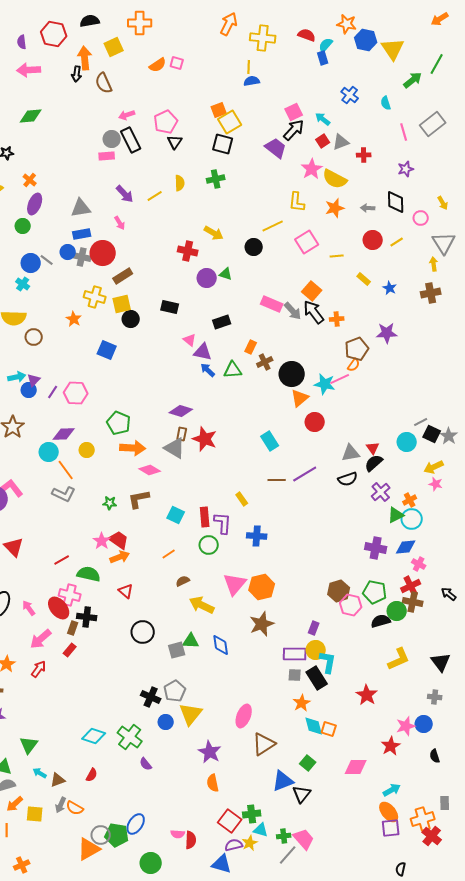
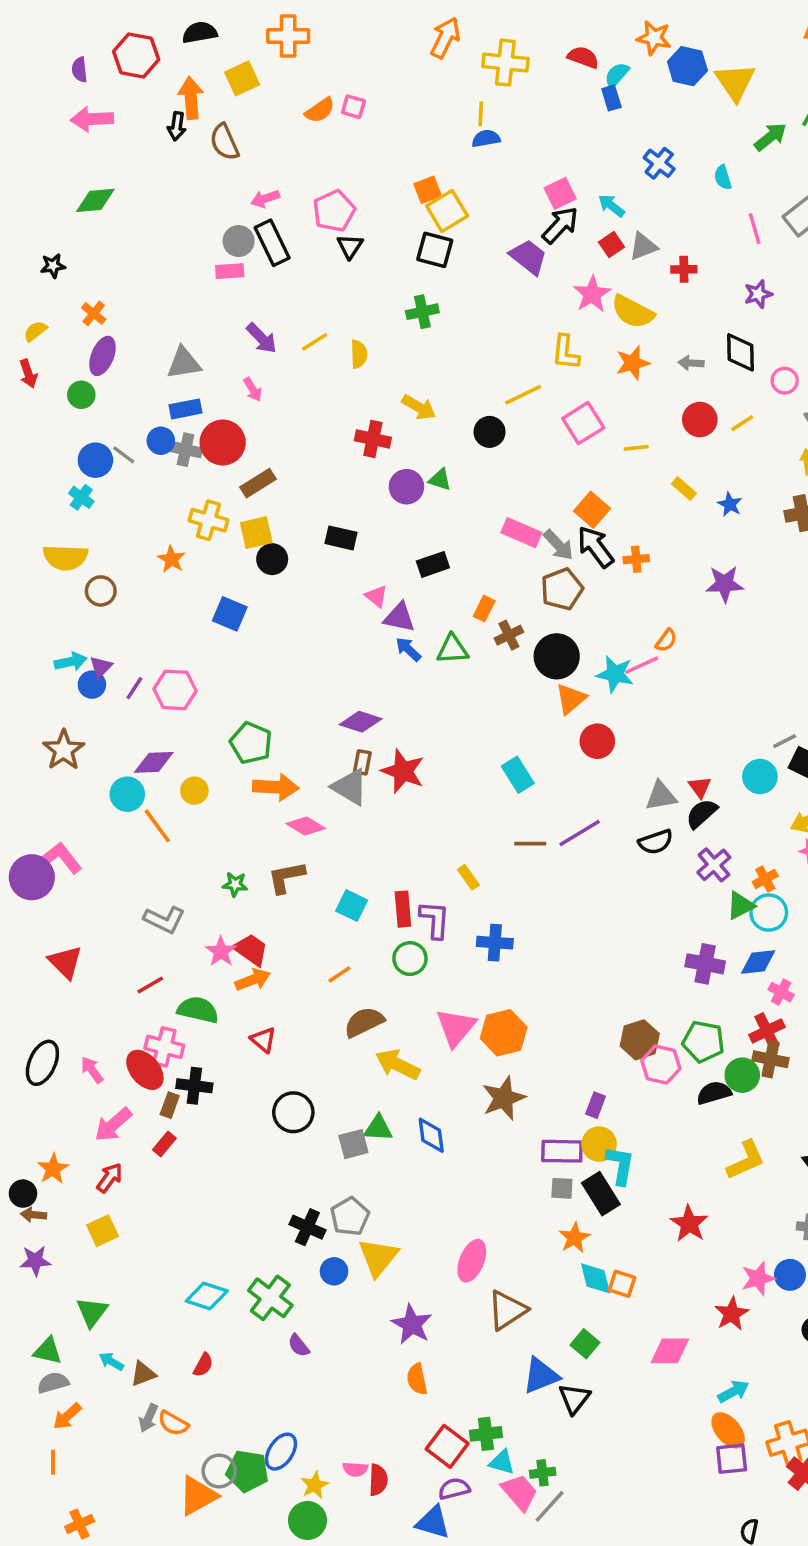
yellow semicircle: (180, 183) -> (359, 354), moved
brown pentagon: (357, 349) -> (562, 589), moved
gray L-shape: (64, 494) -> (164, 920), moved
brown semicircle: (183, 581) -> (364, 1022), size x1.6
yellow square: (35, 814) -> (102, 1231), moved, turned -30
pink trapezoid: (304, 839) -> (520, 1492), moved
yellow star: (250, 843) -> (315, 1485), moved

